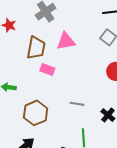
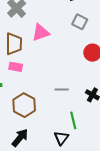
pink rectangle: (47, 70) -> (16, 67), moved

